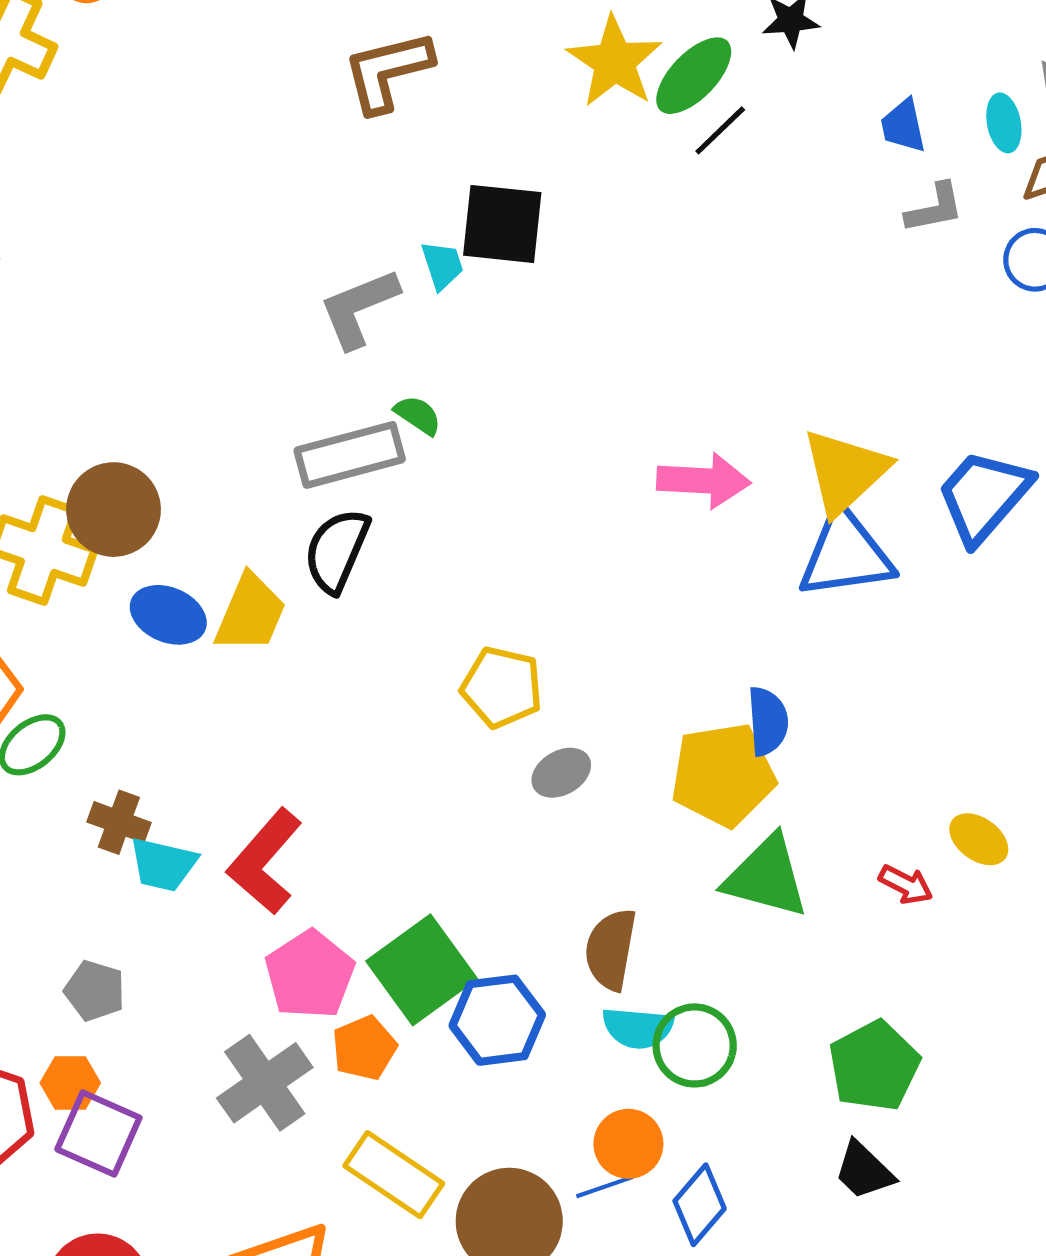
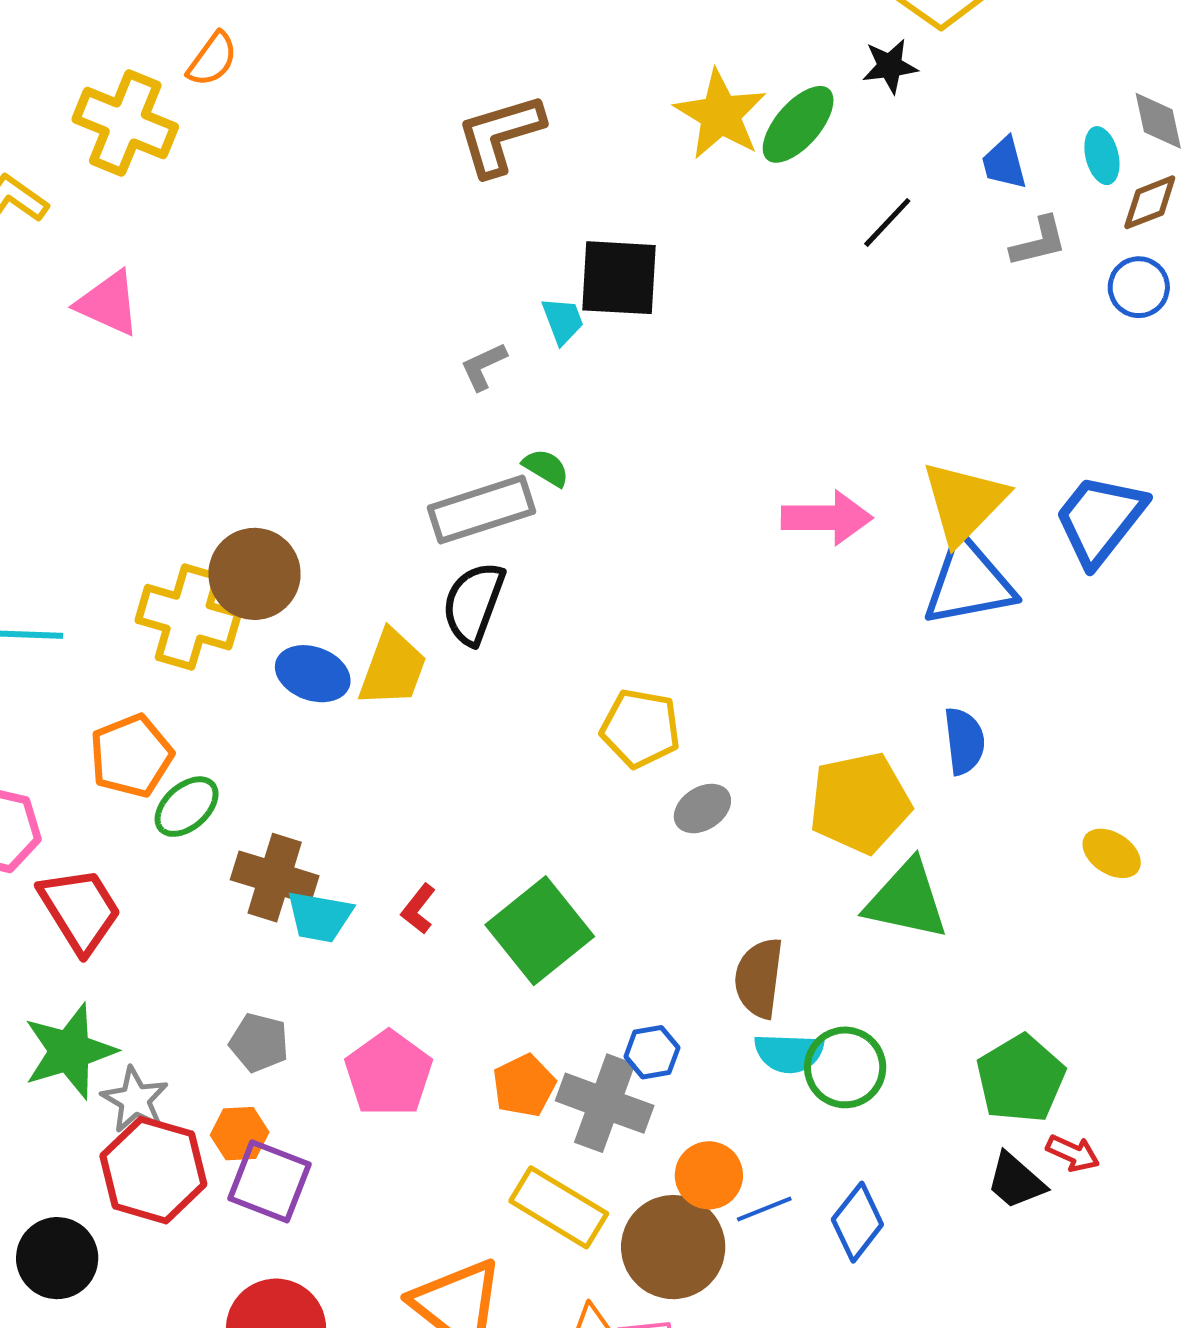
black line: (720, 130) -> (887, 222), moved
gray L-shape: (359, 308) -> (484, 366), size x0.6
blue semicircle: (768, 721) -> (964, 741), moved
brown cross: (119, 822) -> (275, 878), size x1.4
red L-shape: (265, 861) -> (418, 909), size x0.5
red arrow: (906, 885) -> (1073, 1153), moved
green square: (422, 970) -> (540, 931), moved
pink pentagon: (310, 975) -> (389, 1074), moved
blue hexagon: (497, 1020) -> (652, 1052), size x0.6
gray cross: (265, 1083) -> (605, 1103), moved, turned -32
orange circle: (628, 1144) -> (709, 1175), moved

